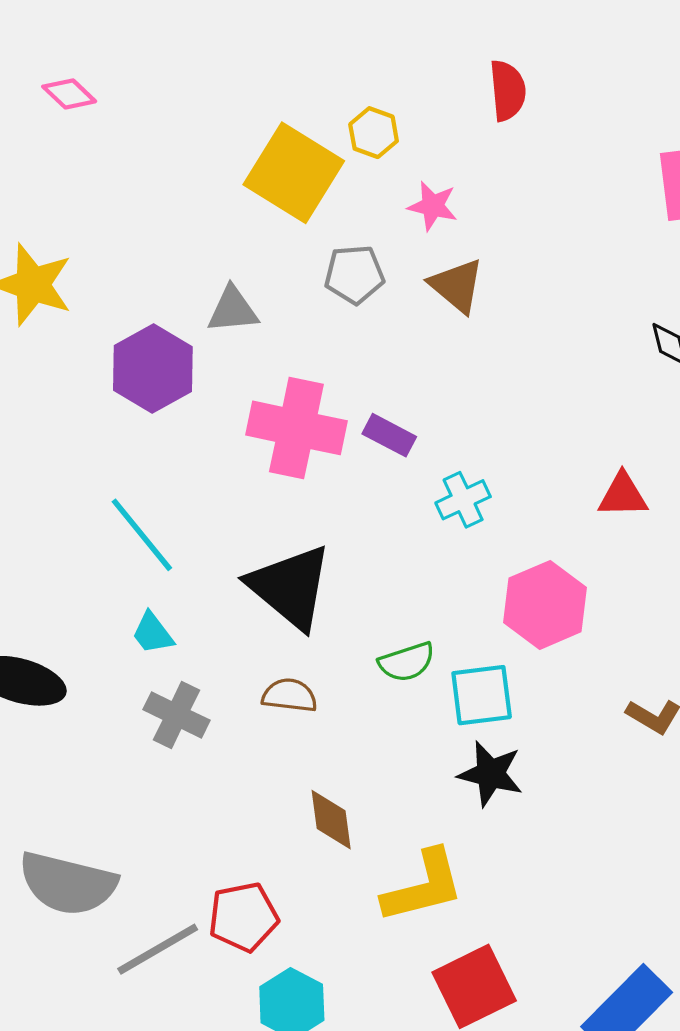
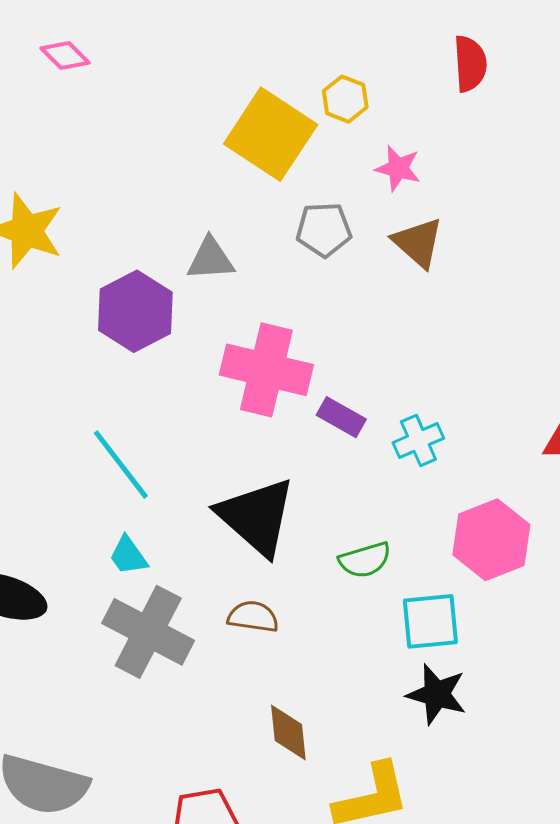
purple rectangle: (389, 435) -> (341, 417), moved
green semicircle: (407, 662) -> (365, 560), moved
gray cross: (176, 715) -> (148, 632), size x1.5

